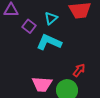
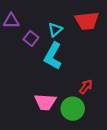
cyan L-shape: (49, 42) -> (53, 56), turned -85

